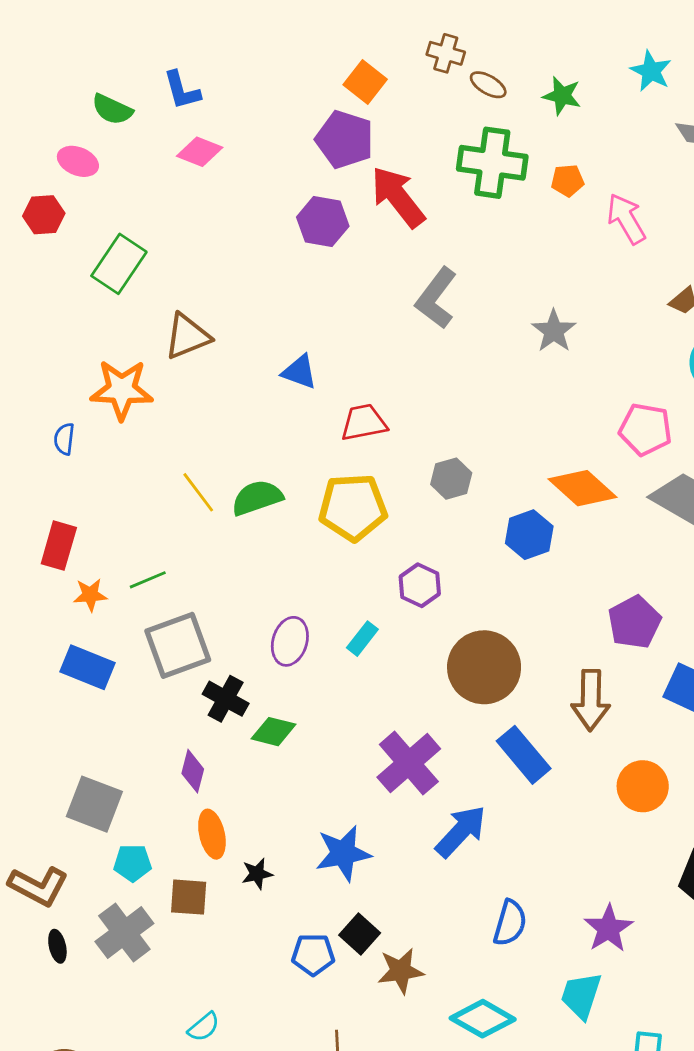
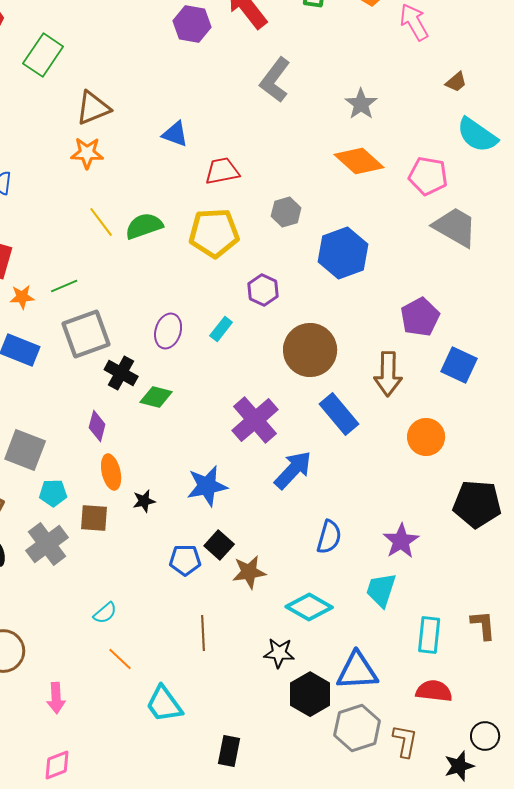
orange star: (122, 390) -> (87, 153), moved, size x0.7
orange diamond: (583, 488) -> (359, 161), moved
blue hexagon: (529, 535) -> (343, 253), size x1.4

